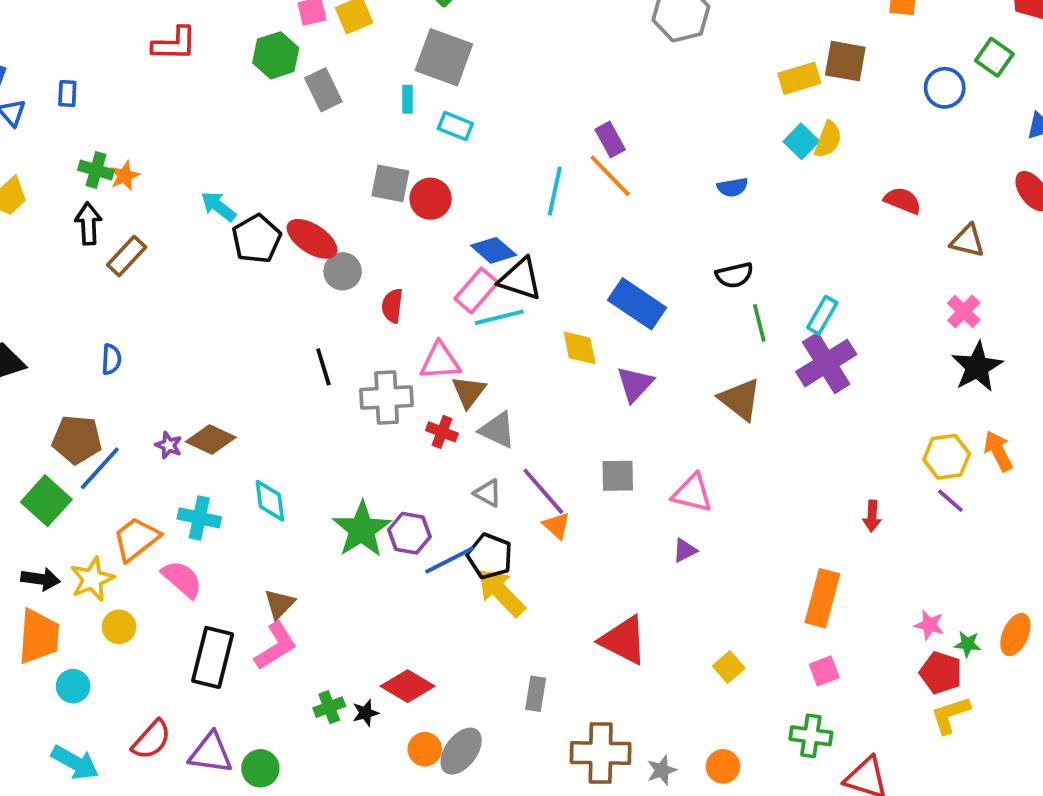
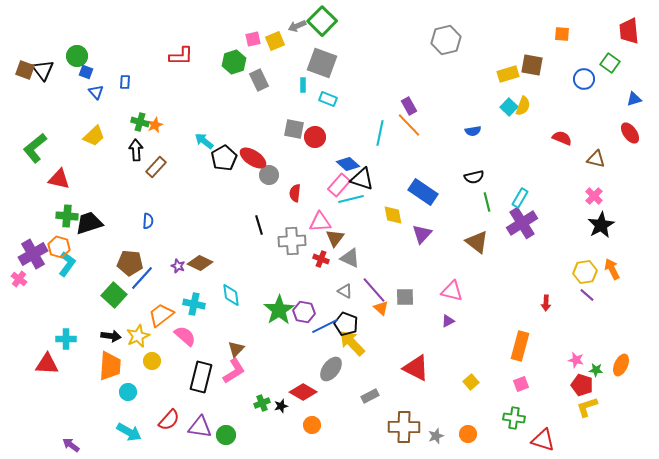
gray square: (618, 476) -> (405, 297), moved
gray rectangle: (536, 694) -> (370, 396), turned 54
gray ellipse: (461, 751) -> (331, 369), moved

